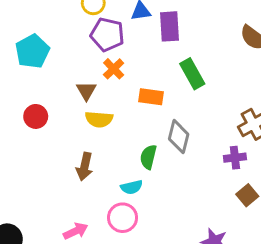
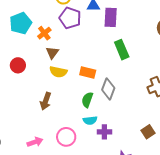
orange cross: (114, 69) -> (44, 33), moved
orange rectangle: (151, 97) -> (88, 72), moved
purple cross: (235, 158) -> (104, 132), moved
cyan semicircle: (132, 187) -> (90, 120), moved

